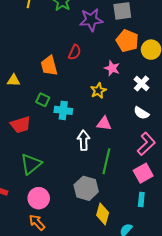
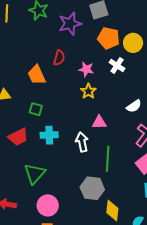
pink star: (112, 68) -> (86, 69), moved
white cross: (141, 83) -> (117, 65), moved
cyan cross: (63, 110) -> (49, 135), moved
white semicircle: (141, 113) -> (134, 106), turned -56

